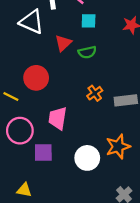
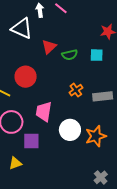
cyan square: (89, 21) -> (97, 55), moved
white circle: (87, 158) -> (70, 130), moved
yellow triangle: (24, 190) -> (15, 163), moved, turned -32

